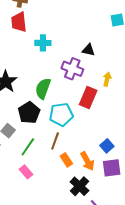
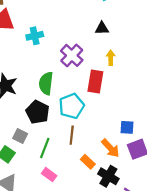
black triangle: (88, 50) -> (102, 28), moved
purple cross: (72, 69) -> (72, 55), turned 35
blue square: (107, 146) -> (127, 127), turned -32
orange rectangle: (66, 160) -> (88, 162), moved

